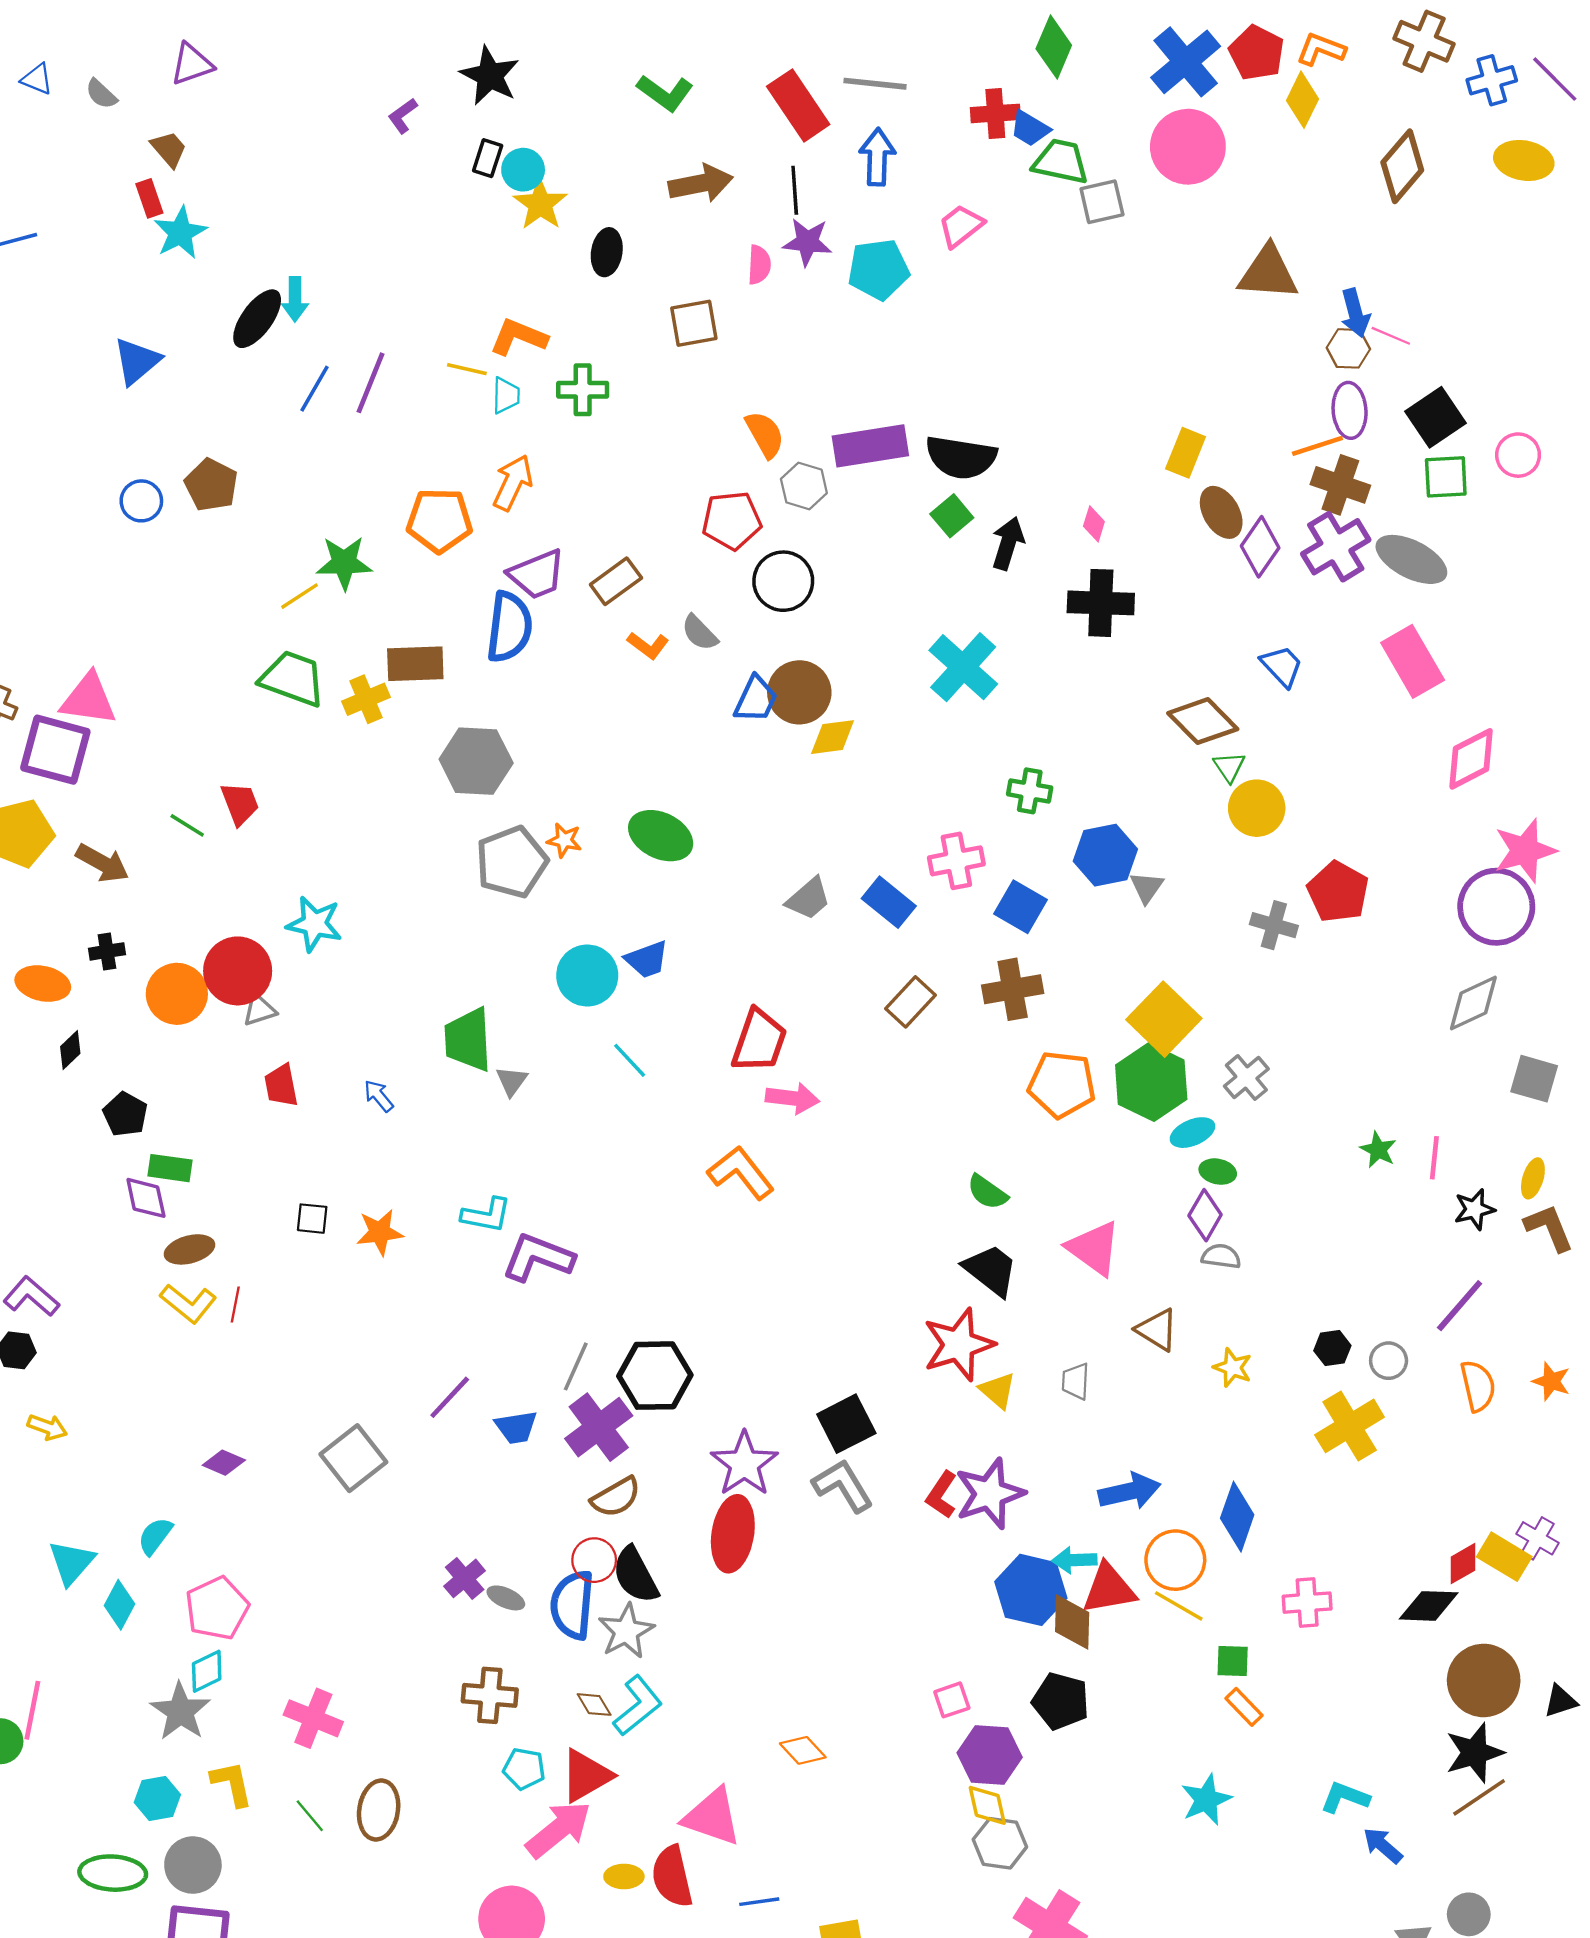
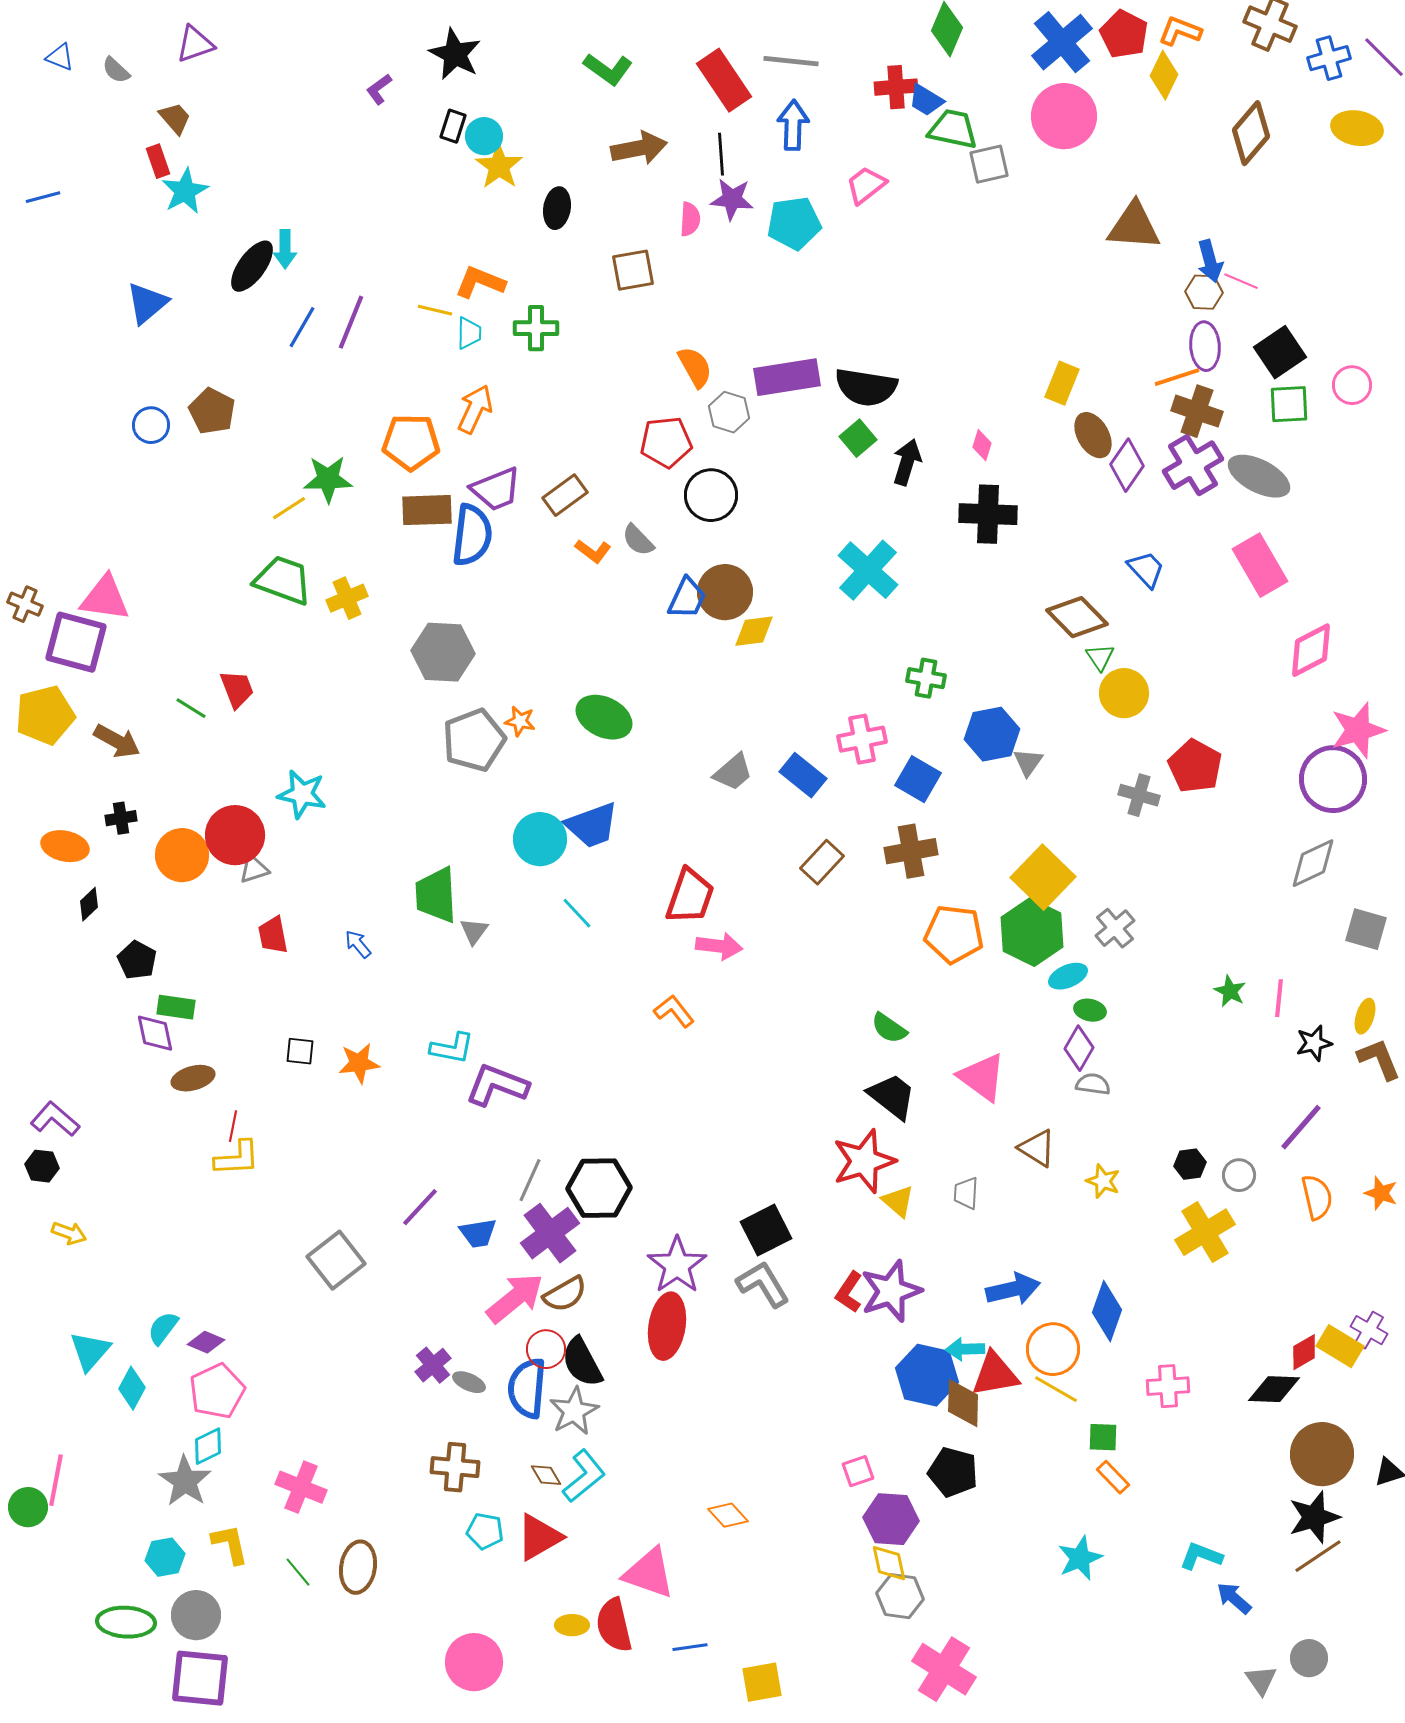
brown rectangle: (415, 664) -> (427, 510), moved
blue trapezoid: (647, 959) -> (592, 825), size x1.4
orange L-shape: (741, 1173) -> (674, 1011), size x0.7
yellow L-shape: (188, 1303) -> (237, 1158), moved, turned -42
purple diamond: (224, 1463) -> (206, 1342), moved
pink arrow: (559, 1829) -> (515, 1298), moved

